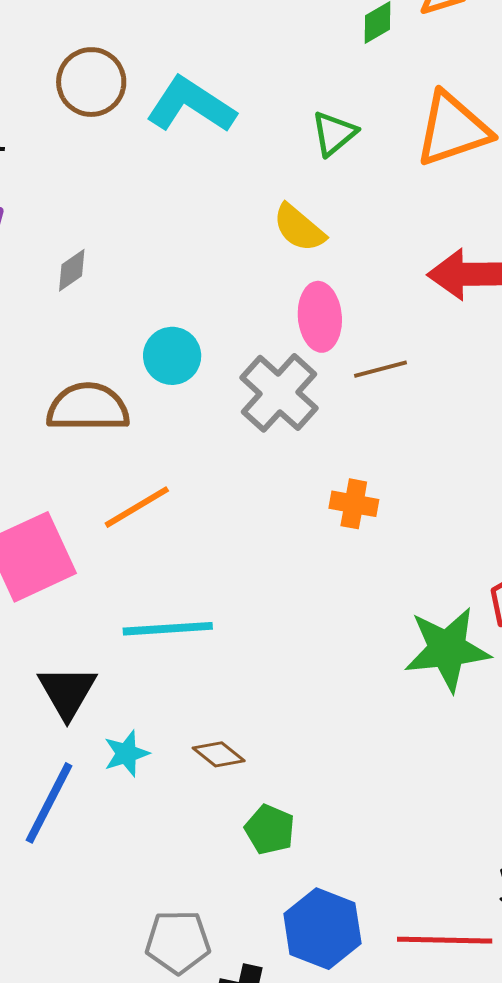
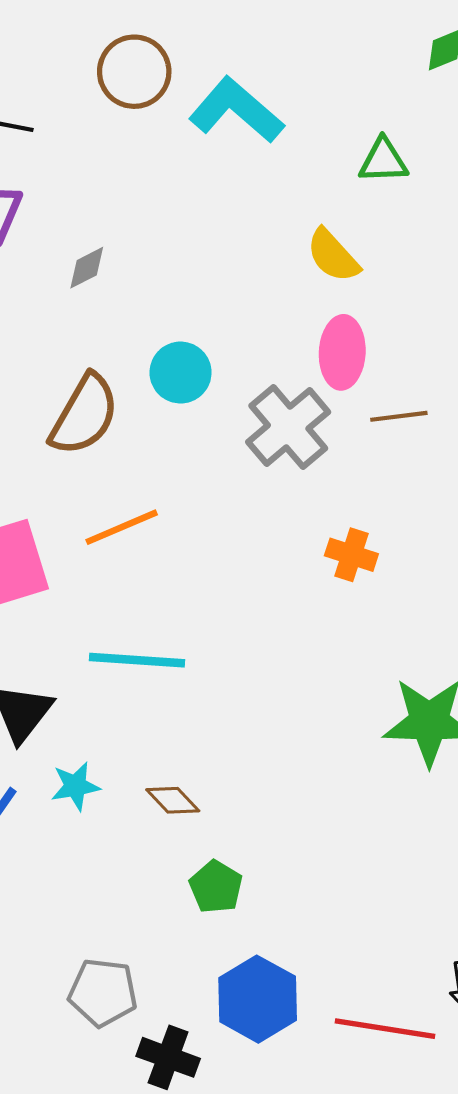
green triangle: (334, 133) -> (383, 161), turned 30
brown semicircle: (88, 407) -> (84, 415), turned 112

